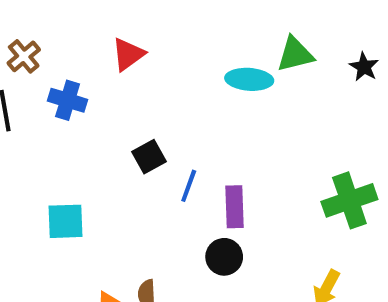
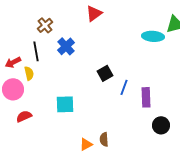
red triangle: (128, 54) -> (94, 13), moved
blue cross: (68, 100) -> (66, 46), turned 30
black circle: (224, 257) -> (161, 125), moved

